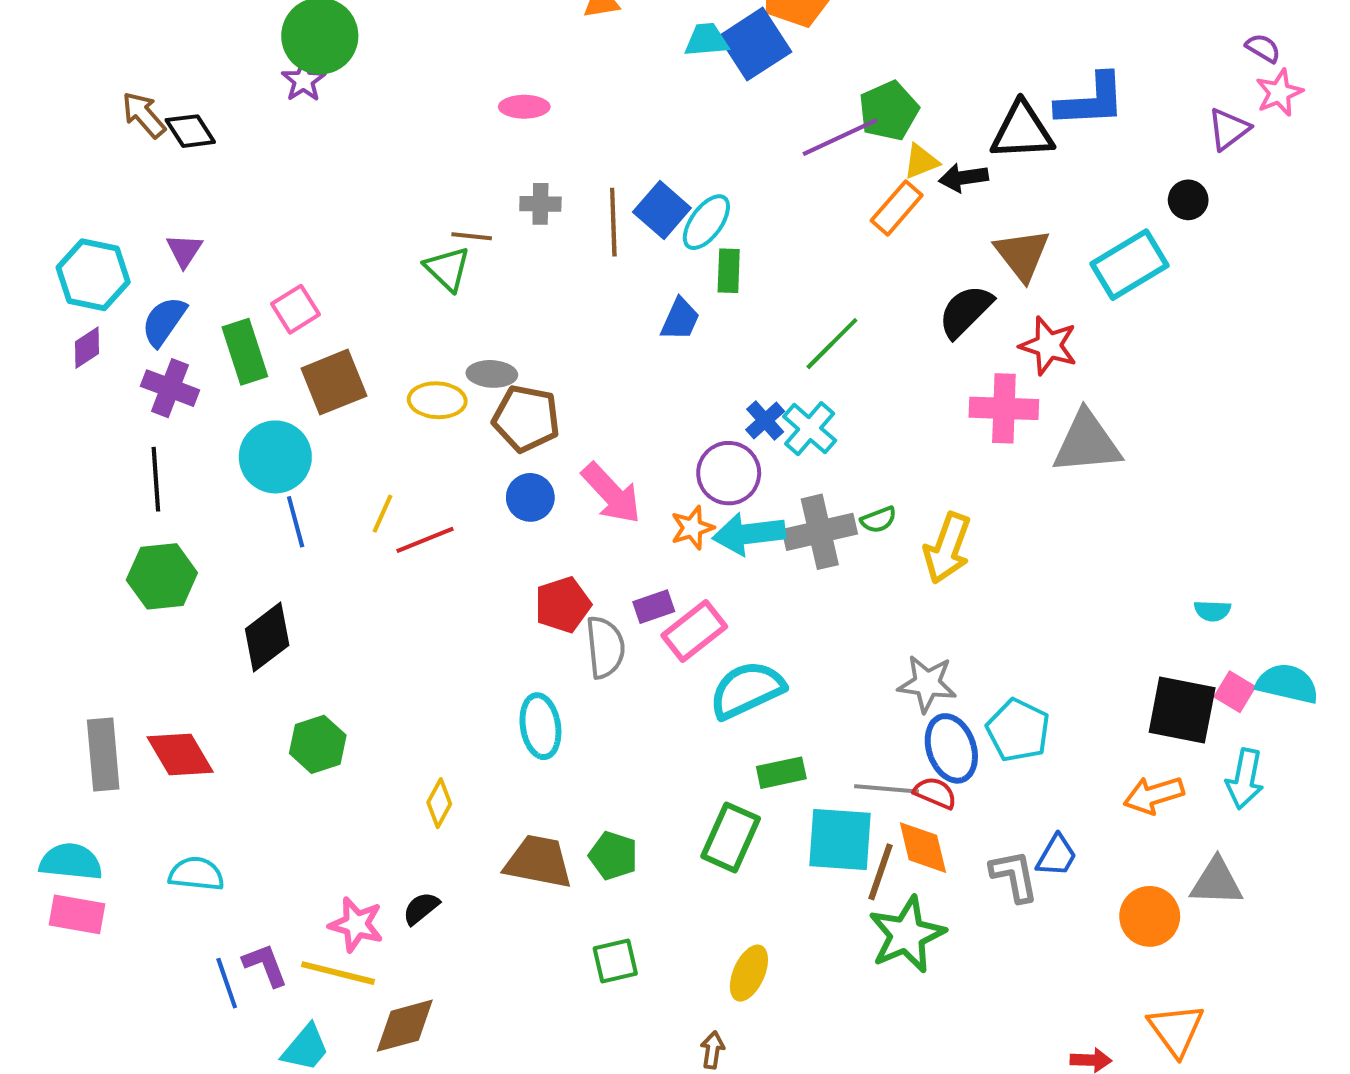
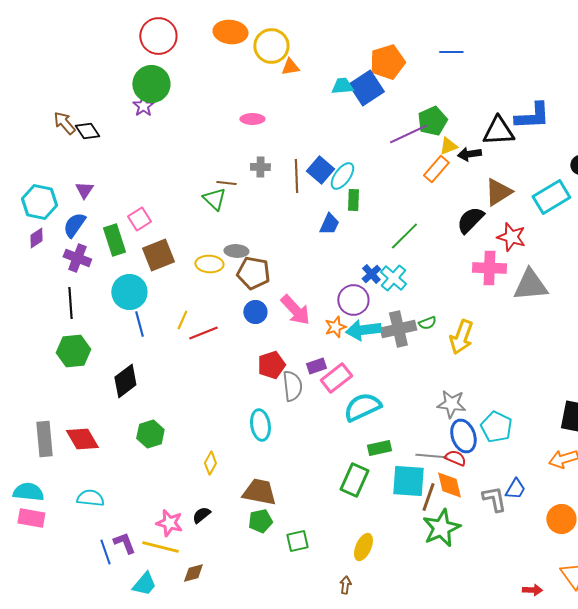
brown triangle: (1022, 255) -> (498, 192), turned 36
green pentagon: (613, 856) -> (260, 521), moved, turned -30
brown diamond: (405, 1026) -> (193, 573), size x0.7

